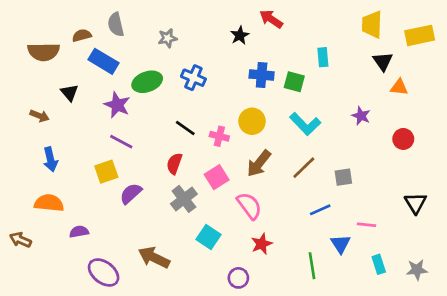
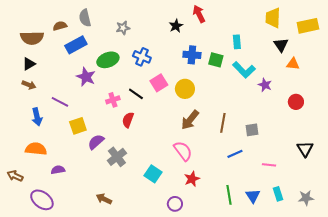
red arrow: (271, 19) -> (199, 14), turned 30
blue rectangle: (104, 61) -> (76, 45), turned -60
black triangle: (69, 93) -> (29, 64), moved, turned 40
cyan L-shape: (305, 124) -> (244, 70), moved
pink cross: (219, 136) -> (113, 100), moved, turned -32
purple line: (121, 142) -> (60, 102), moved
brown line: (304, 168) -> (223, 123), turned -36
pink square: (217, 177) -> (159, 83), moved
gray cross: (184, 199) -> (117, 157), moved
blue triangle: (341, 244) -> (253, 196), moved
brown arrow: (154, 257) -> (104, 199), moved, size x0.7
purple ellipse: (104, 272) -> (42, 200), moved

